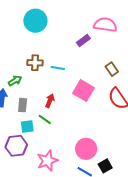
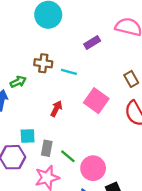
purple rectangle: (83, 40) -> (92, 43), moved
gray rectangle: (23, 105) -> (47, 148), moved
green line: (45, 119) -> (68, 156), moved

